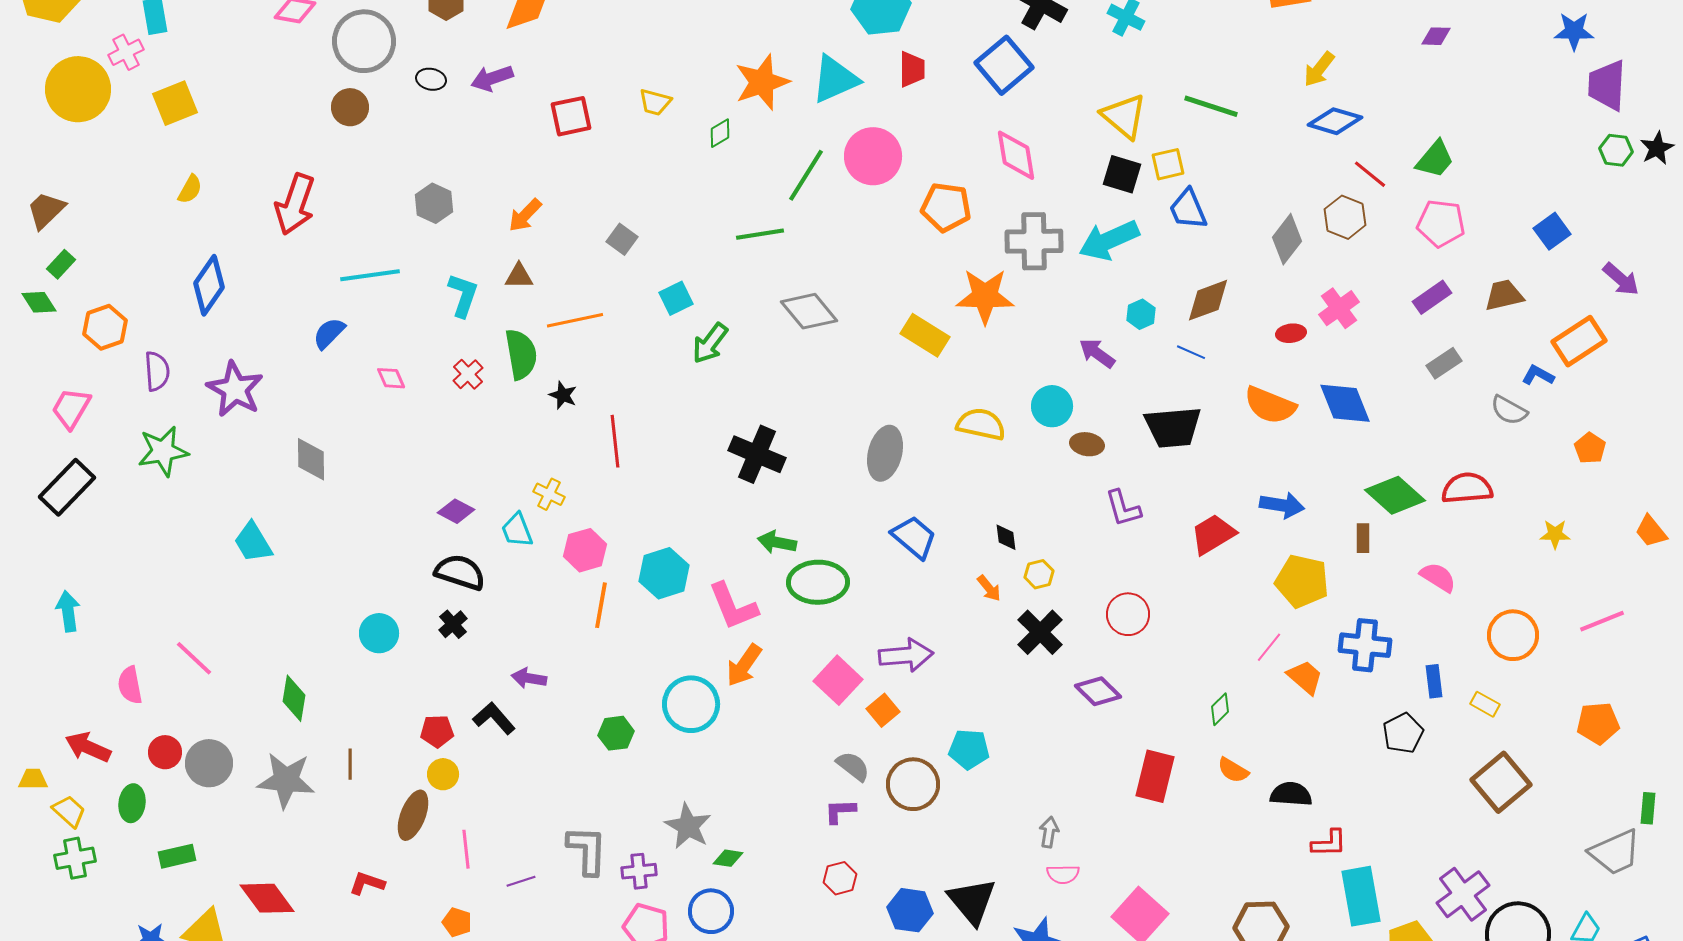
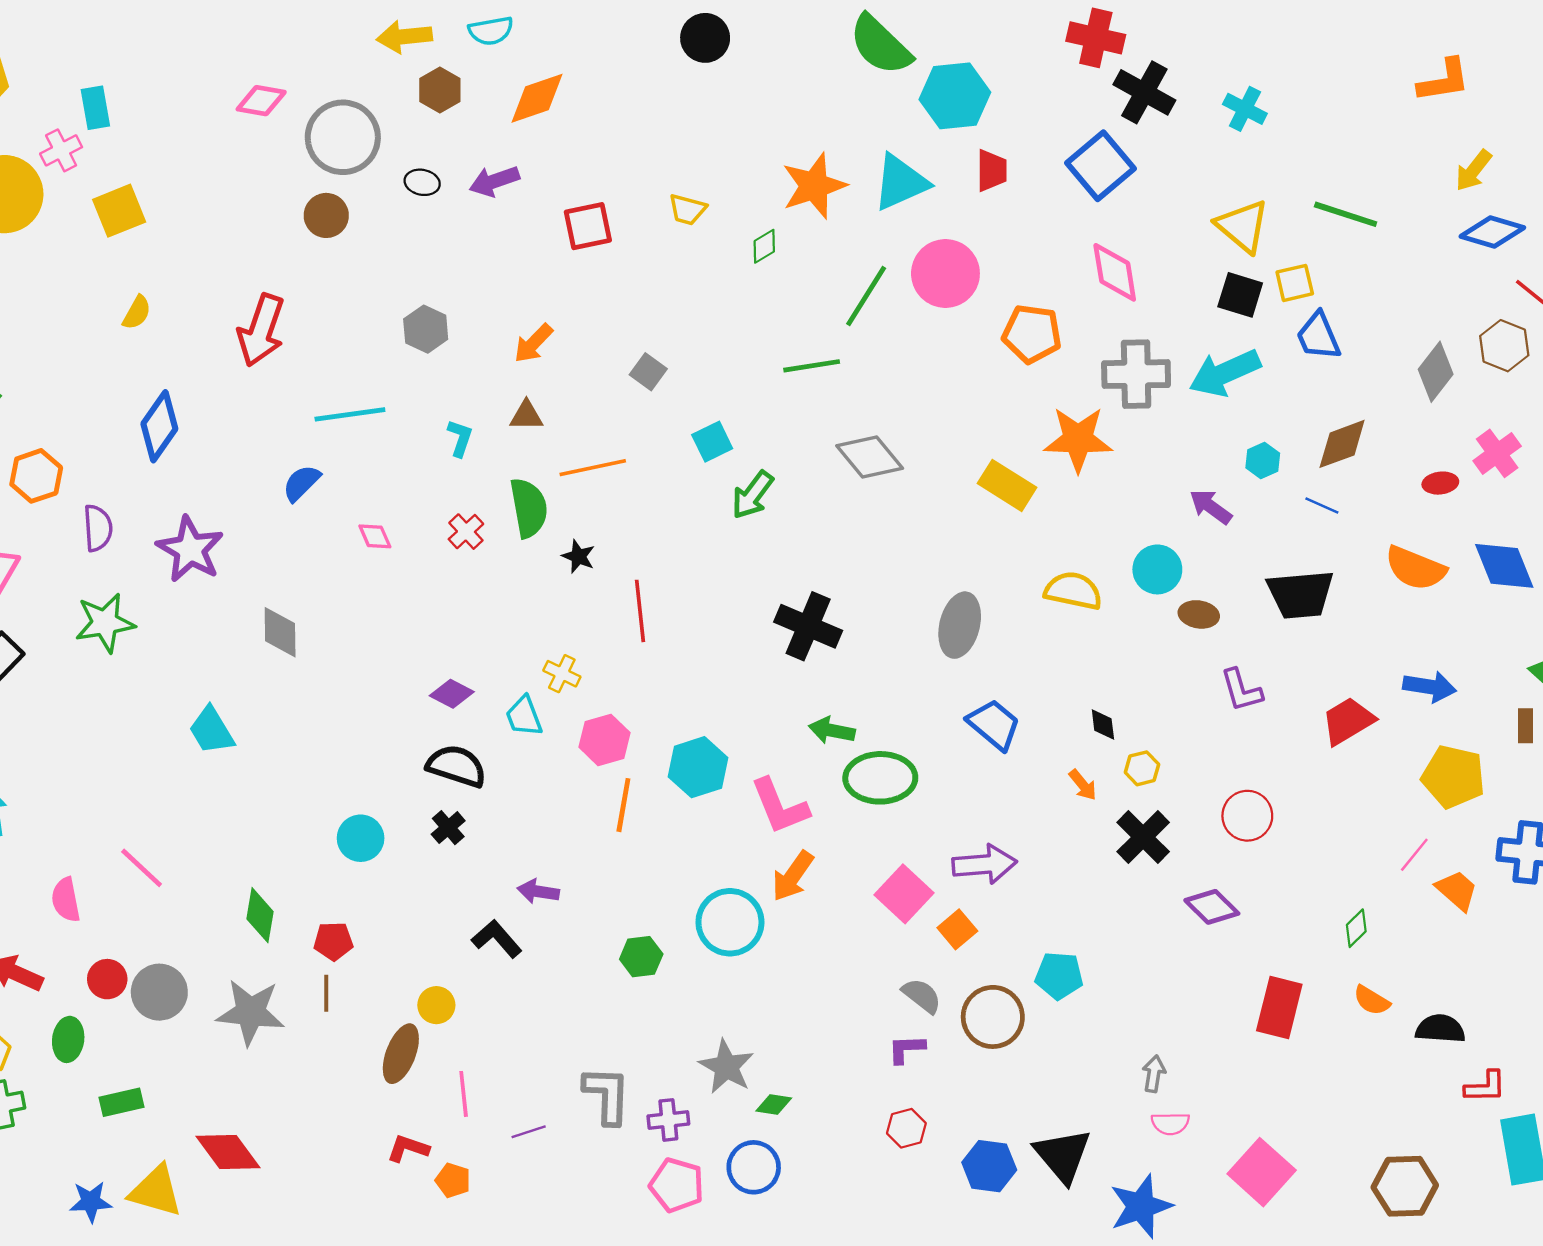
cyan L-shape: (463, 295) -> (460, 438), size x0.7
red pentagon: (437, 731) -> (333, 941), moved
red L-shape: (367, 883) -> (408, 1148), moved

